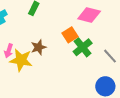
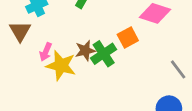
green cross: (83, 47) -> (104, 54), moved

